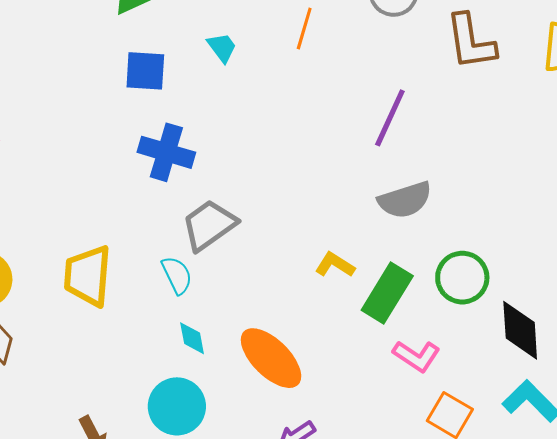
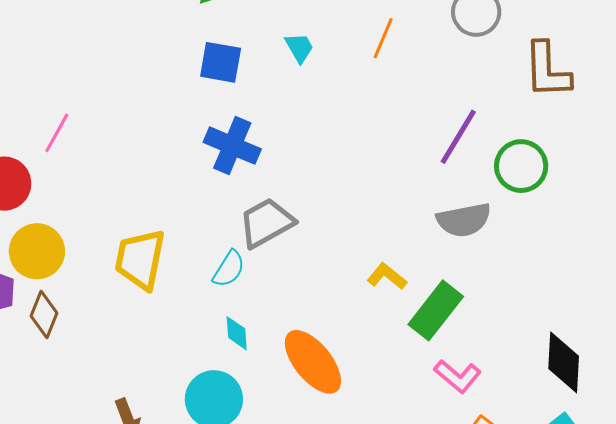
cyan semicircle: (177, 275) -> (229, 269), turned 51
green circle: (462, 278) -> (521, 166), moved

